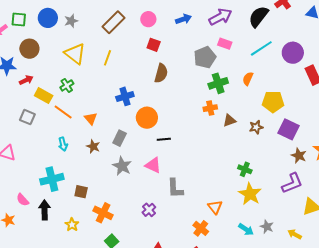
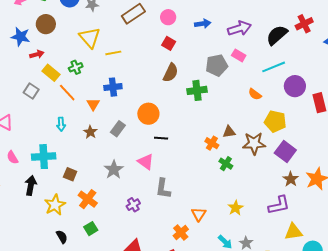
purple circle: (293, 53) -> (295, 86), moved
yellow line: (108, 58) -> (113, 53), moved, turned 49
orange semicircle: (248, 79) -> (255, 94), turned -88
green cross: (218, 83) -> (197, 90), moved
blue cross: (125, 96) -> (113, 87), moved
orange cross: (210, 108) -> (212, 143), moved, turned 32
brown star: (256, 127) -> (254, 143), size x1.6
gray star: (122, 166) -> (114, 170), moved
green cross: (245, 169) -> (226, 164), moved
yellow star: (250, 194) -> (236, 208), size x0.7
pink semicircle: (23, 200) -> (12, 157), moved
yellow star: (72, 225) -> (55, 205), size x1.5

